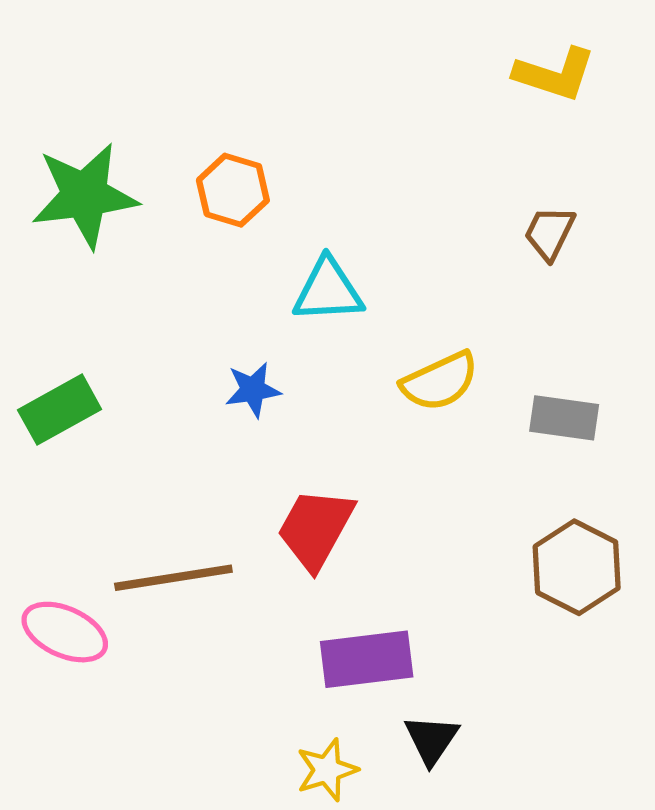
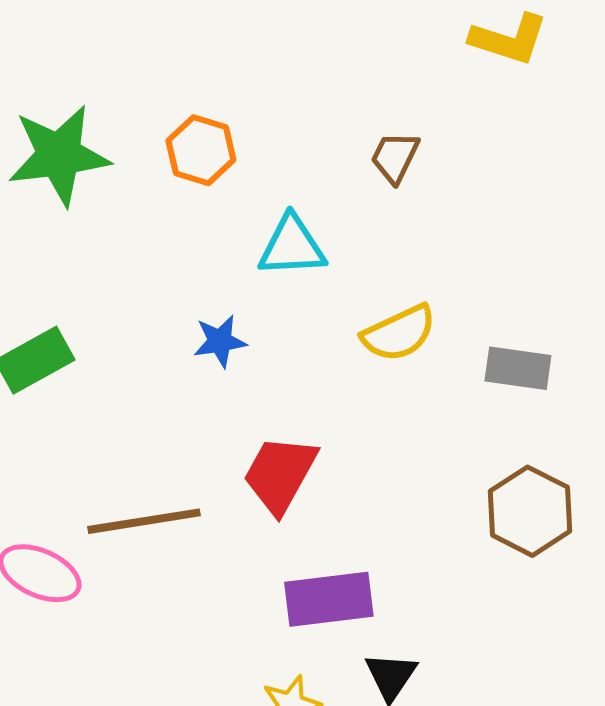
brown trapezoid: (550, 233) -> (395, 157), moved

